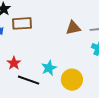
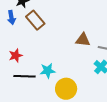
brown rectangle: (22, 23) -> (35, 20), turned 36
black line: (29, 80) -> (25, 76), turned -35

